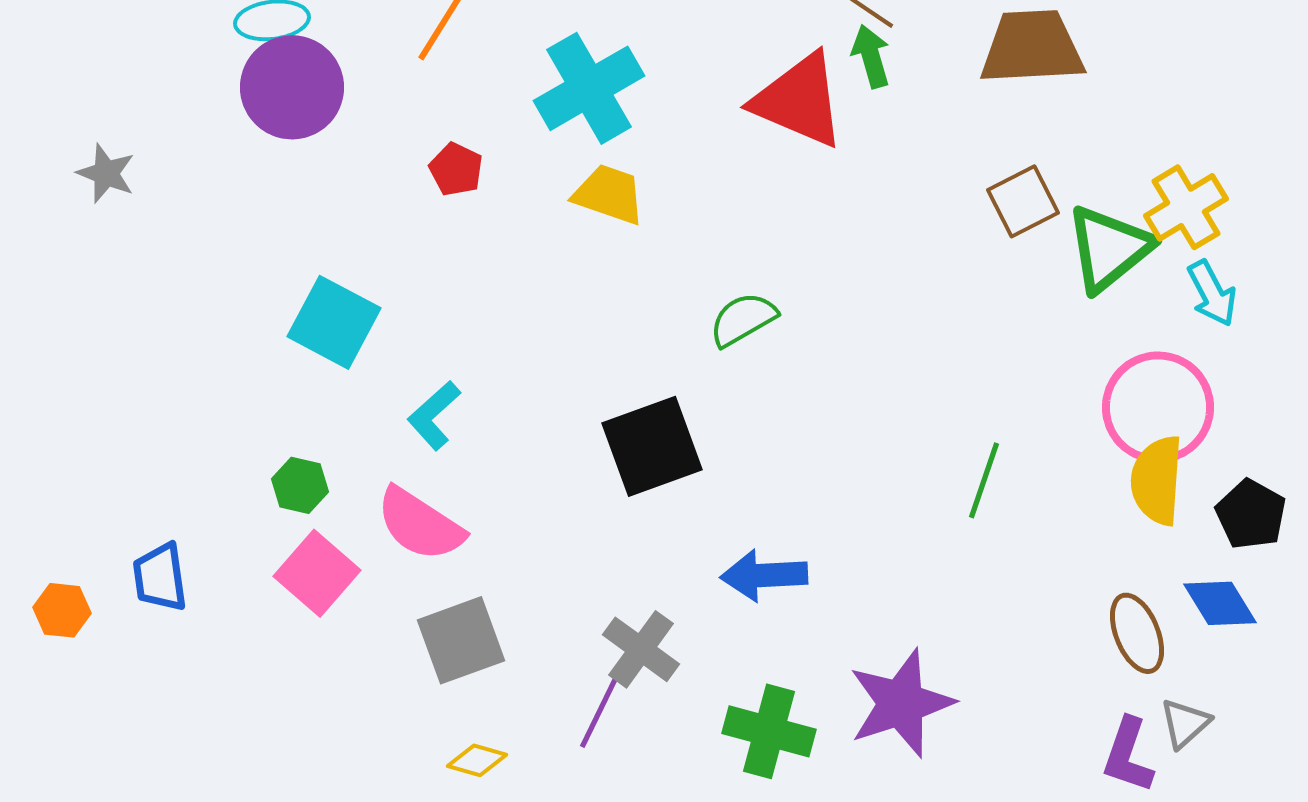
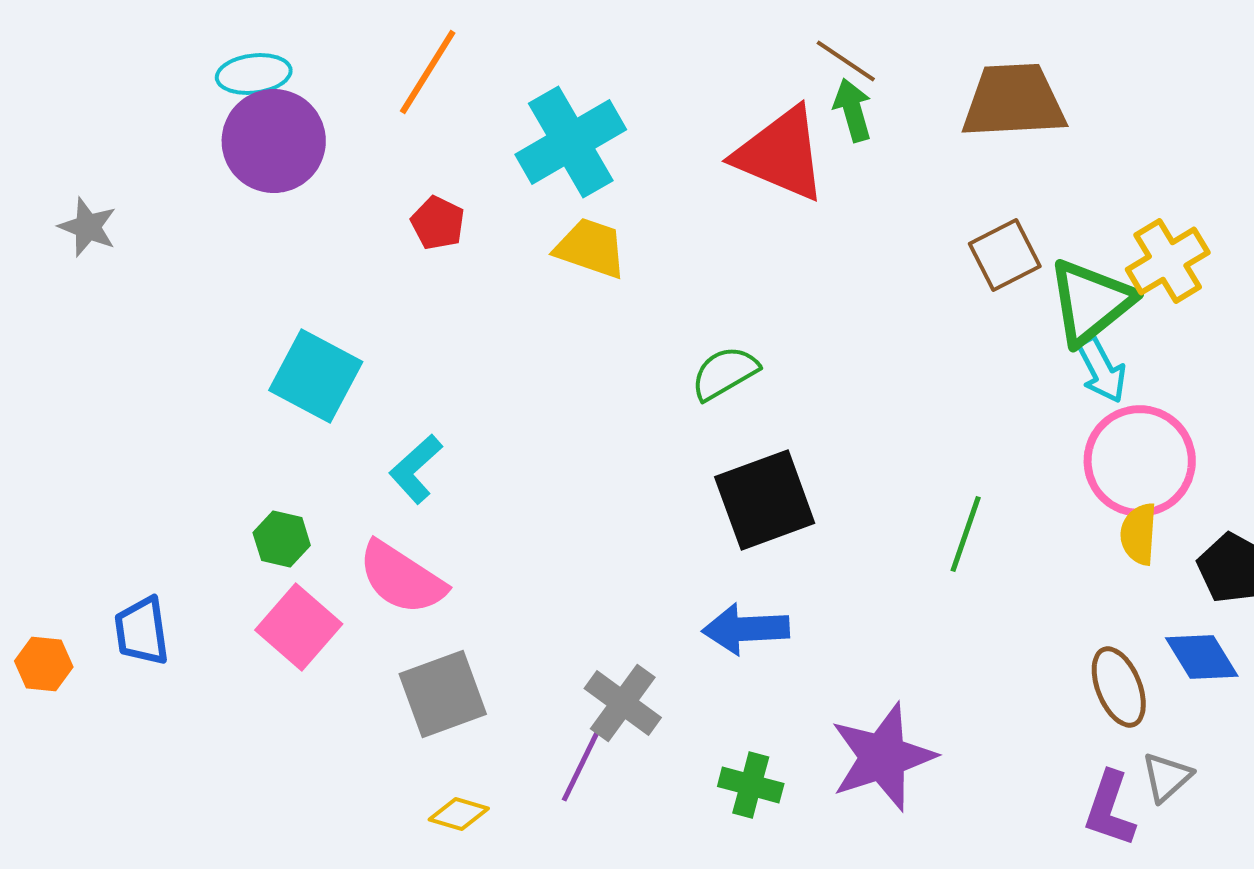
cyan arrow: (1212, 293) -> (1102, 370), moved
black square: (652, 446) -> (765, 500), moved
yellow semicircle: (1157, 480) -> (1139, 534), size x0.7
green cross: (769, 731) -> (751, 785), size x0.7

